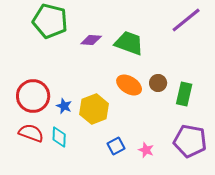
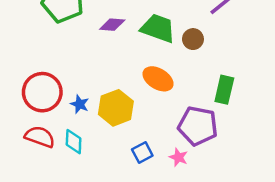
brown circle: (158, 83) -> (193, 39), moved
purple pentagon: (190, 141) -> (198, 126), moved

